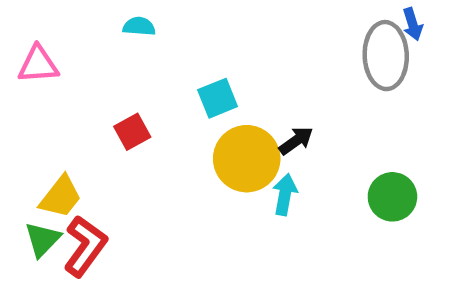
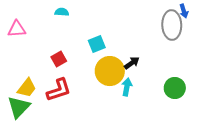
green triangle: (43, 239) -> (19, 107), size x1.4
red L-shape: (85, 246) -> (59, 90), moved, turned 36

